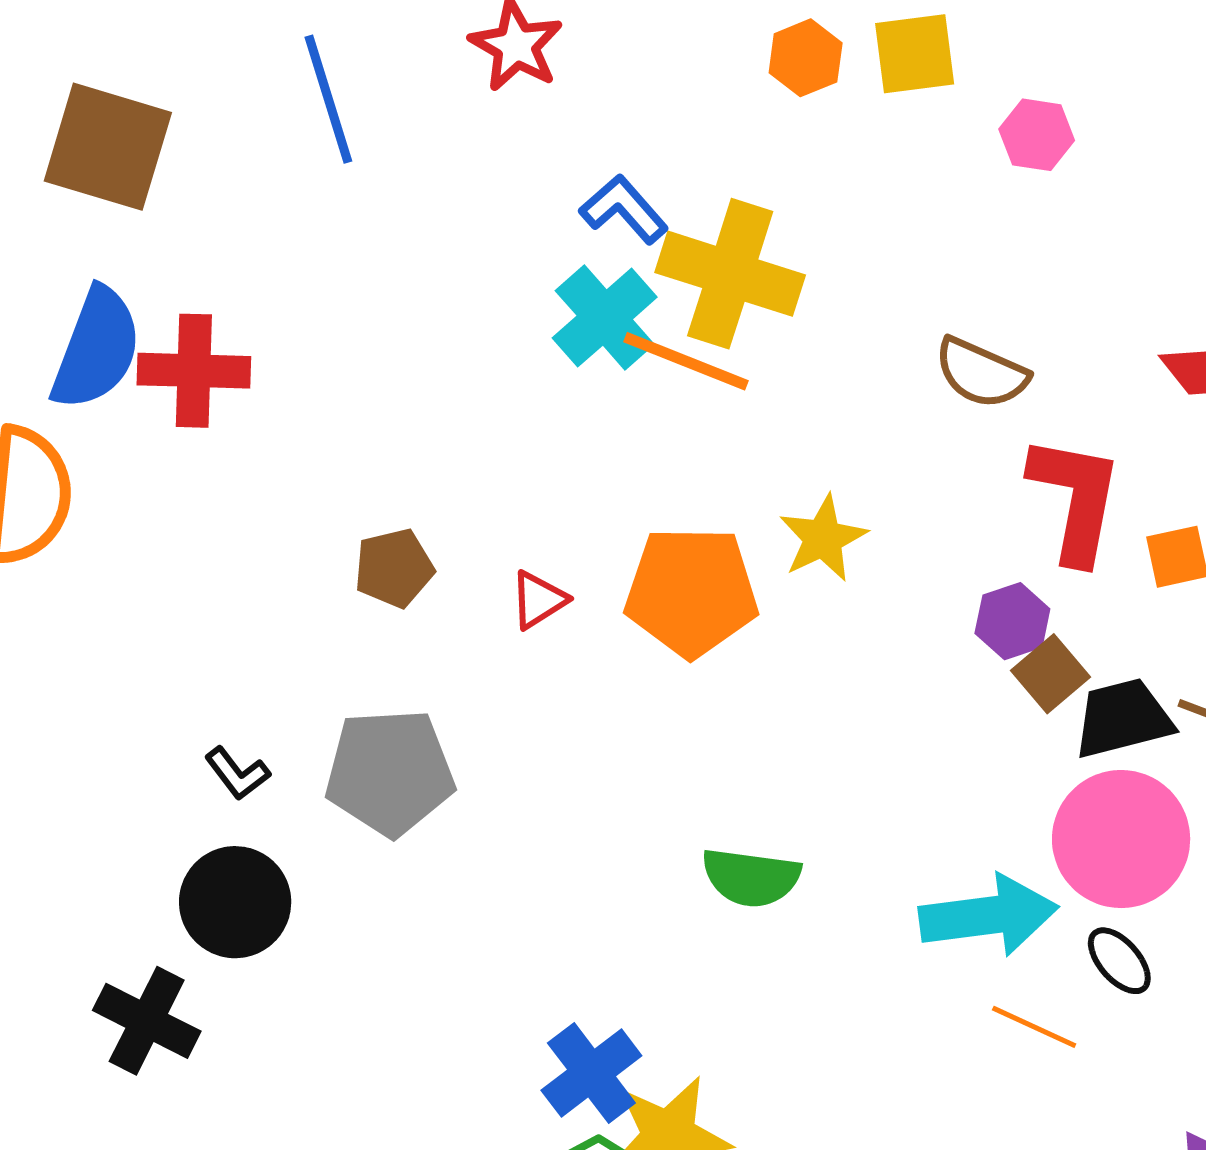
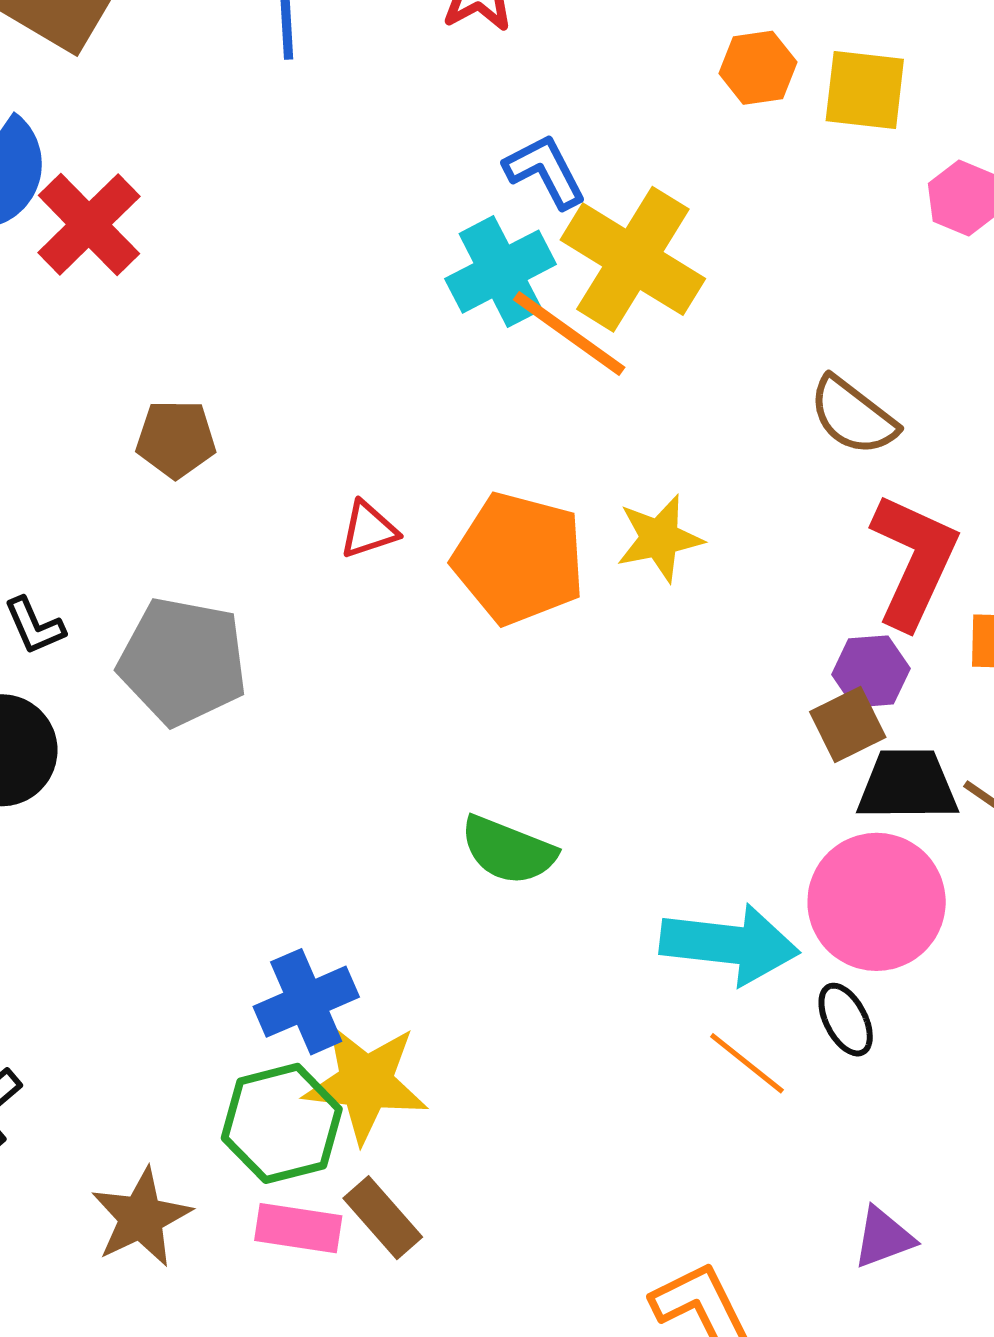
red cross: (194, 371) -> (89, 224), turned 30
brown pentagon: (394, 568) -> (176, 439), moved
purple hexagon: (1012, 621) -> (871, 671), moved

